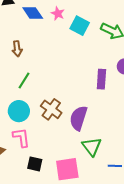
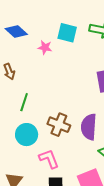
pink star: (58, 13) -> (45, 48), moved
pink L-shape: (21, 137) -> (49, 159), moved

